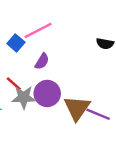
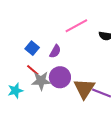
pink line: (38, 30) -> (76, 26), moved
blue square: (16, 43) -> (32, 48), moved

